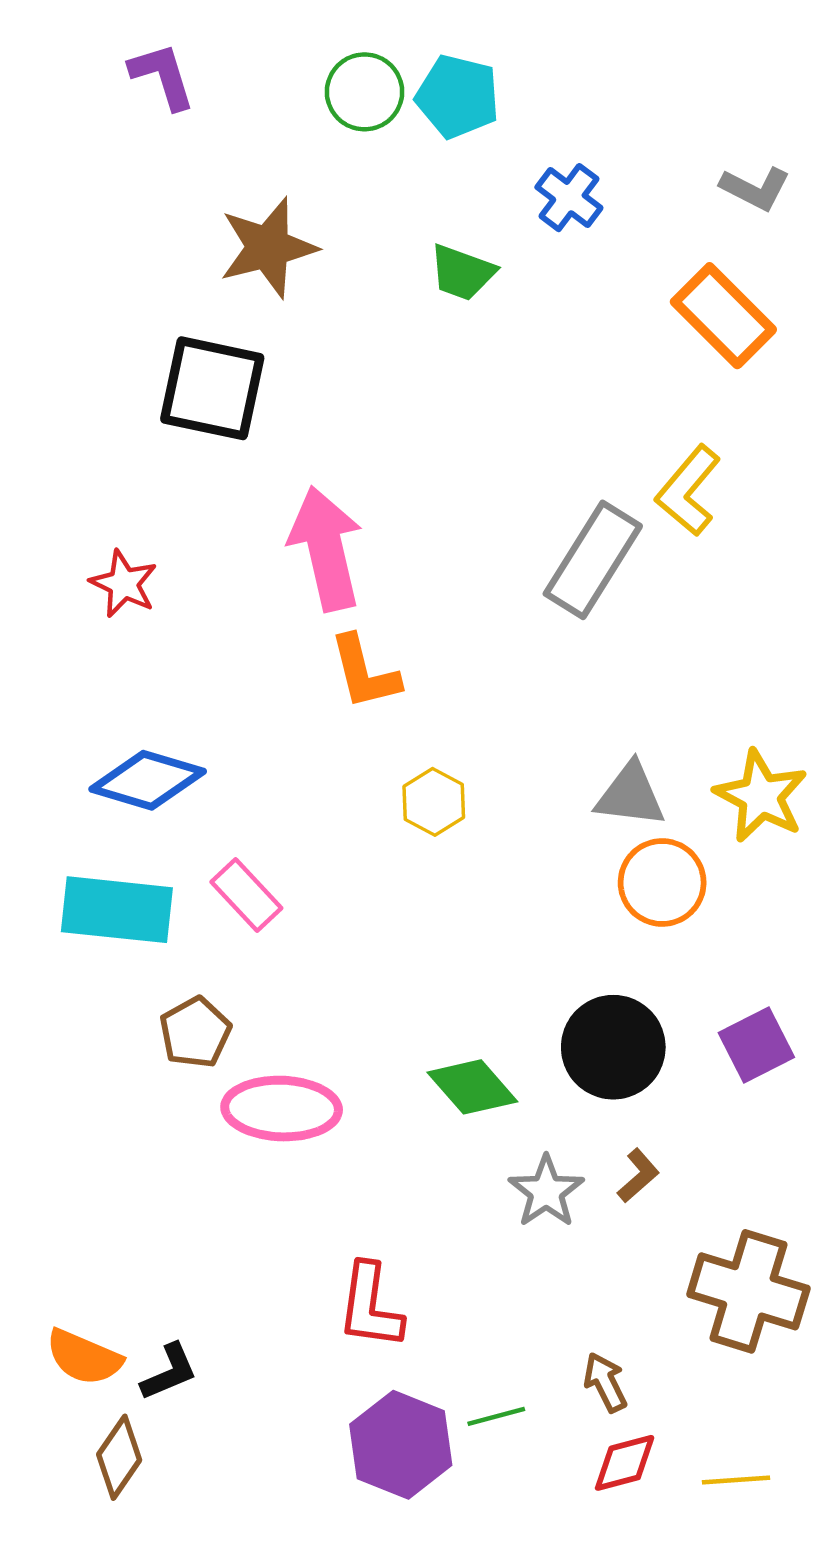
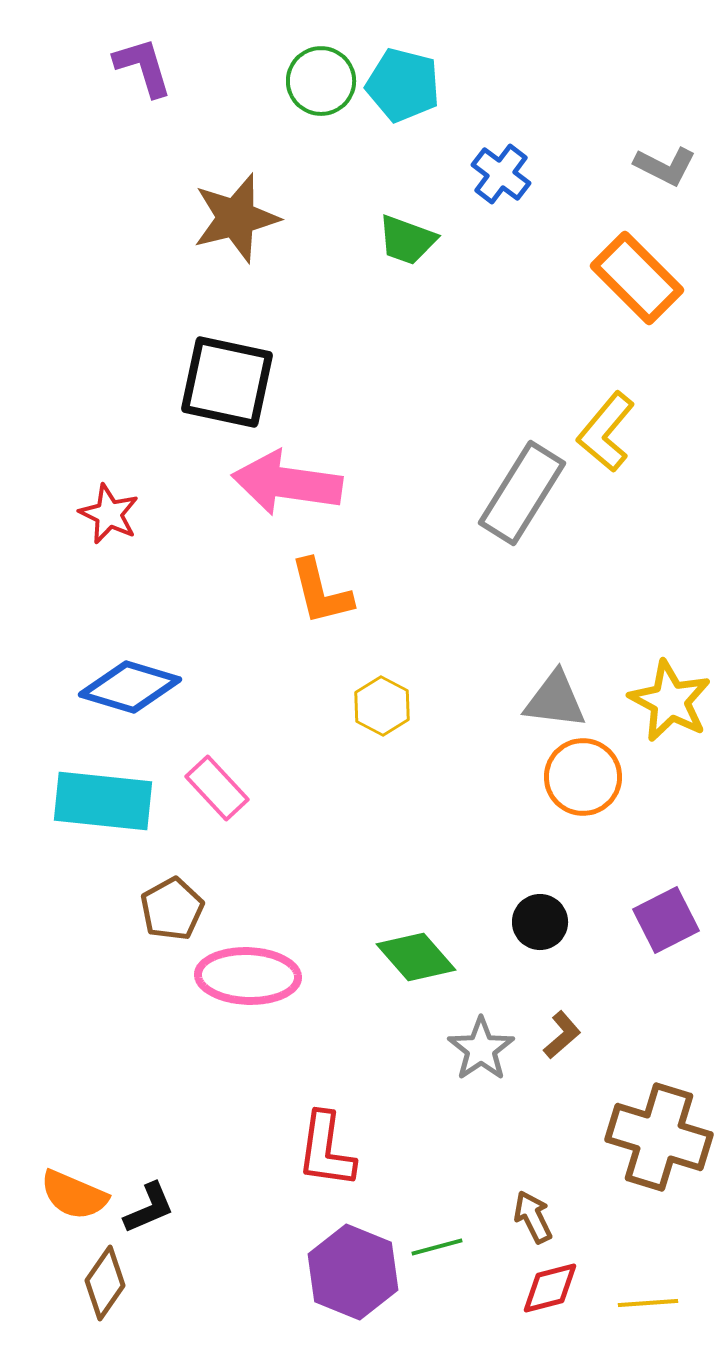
black square: (212, 388) -> (227, 382), moved
pink arrow: (326, 549) -> (287, 483), turned -69
black circle: (613, 1047) -> (540, 922), size x0.6

